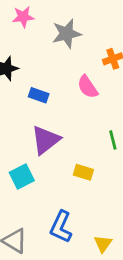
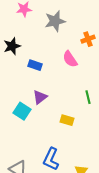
purple triangle: (46, 140) -> (40, 97), size x0.7
cyan square: (22, 176) -> (22, 111), moved, turned -30

